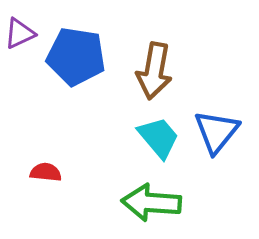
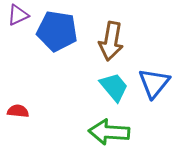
red semicircle: (46, 172) -> (18, 111), moved

